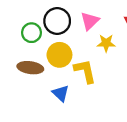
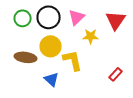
green circle: (31, 33) -> (22, 18), moved

